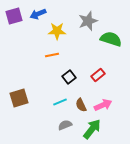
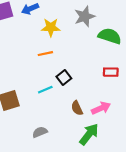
red rectangle: (98, 75) -> (111, 72), moved, turned 40
cyan line: (60, 102) -> (45, 90), moved
gray semicircle: (65, 125) -> (40, 132), moved

